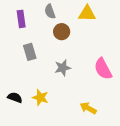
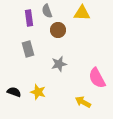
purple rectangle: (21, 19) -> (29, 18), moved
pink semicircle: (103, 69) -> (97, 78), moved

